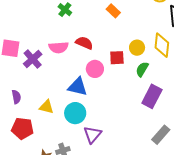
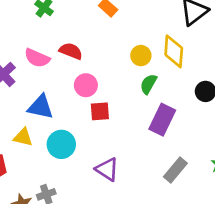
pink semicircle: (59, 47) -> (37, 58), turned 30
red square: (117, 58) -> (100, 111), moved
blue triangle: (78, 87) -> (41, 107), moved
purple triangle: (92, 134) -> (107, 169), moved, turned -36

